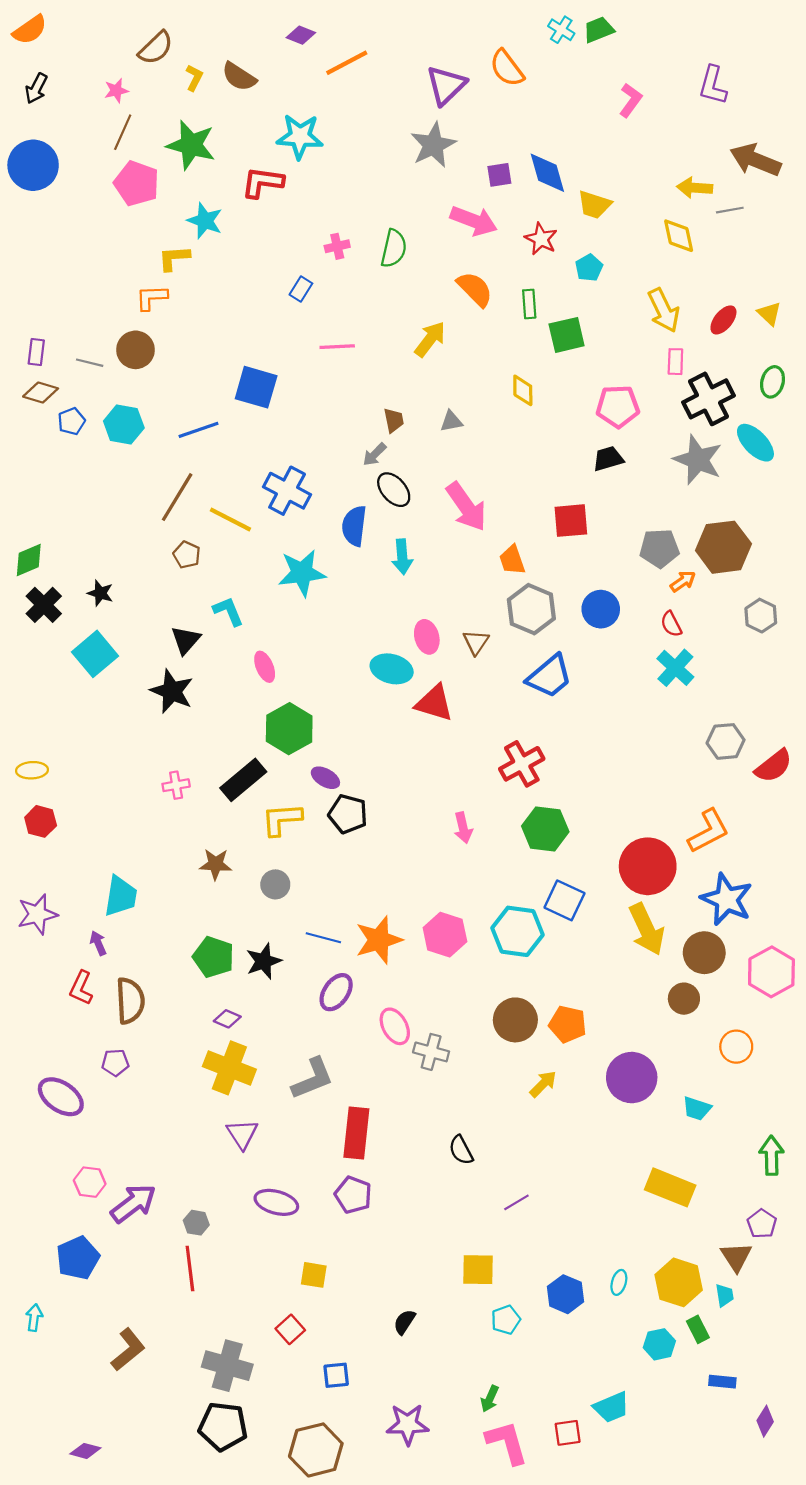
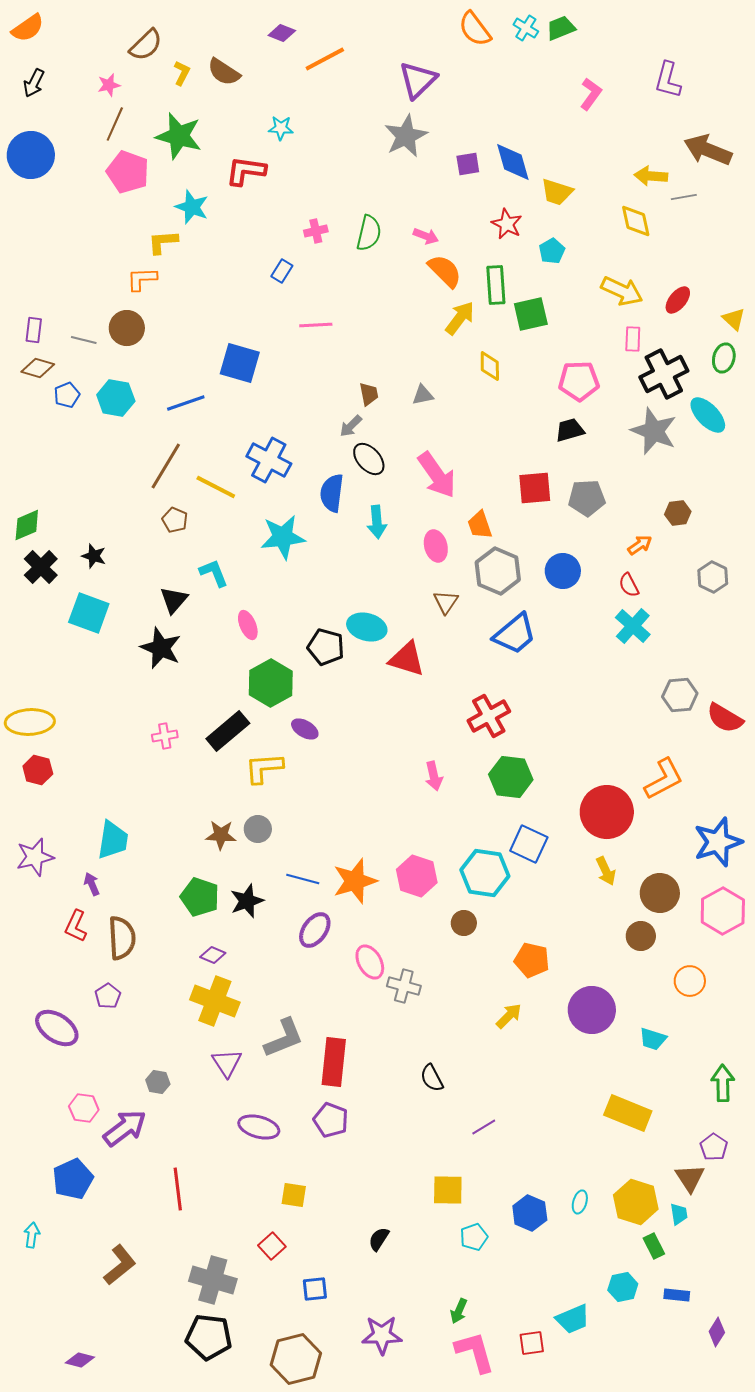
orange semicircle: (507, 68) -> (475, 29), moved
cyan star: (300, 136) -> (281, 128), size x0.6
pink arrow: (474, 221) -> (426, 236), moved, size x0.6
green rectangle: (529, 304) -> (496, 285), size x1.4
yellow arrow: (664, 310) -> (622, 291), turned -39
yellow triangle: (769, 314) -> (734, 319), moved
yellow arrow: (430, 339) -> (460, 318), moved
brown hexagon: (723, 547) -> (678, 513), size x0.5
gray pentagon: (659, 548) -> (587, 498), moved
pink ellipse: (427, 637) -> (436, 546), moved
cyan square: (95, 654) -> (89, 613), turned -30
red semicircle: (774, 766) -> (725, 718), turned 69
yellow ellipse: (32, 770) -> (30, 722), size x1.6
black pentagon: (348, 814) -> (326, 647), moved
brown star: (216, 864) -> (221, 835), moved
blue star: (727, 899) -> (718, 842), moved, turned 30
yellow arrow: (647, 929) -> (606, 871), size x0.6
brown circle: (515, 1020) -> (464, 923), moved, size x0.6
purple pentagon: (115, 1063) -> (108, 996), turned -30
gray L-shape: (313, 1079) -> (284, 1038), moved
gray hexagon: (196, 1223) -> (158, 1082), moved
cyan hexagon: (659, 1344) -> (623, 1287), moved

